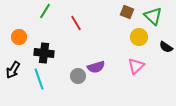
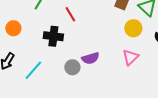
black cross: (44, 53) -> (53, 36), moved
cyan line: (39, 79) -> (33, 70), turned 60

